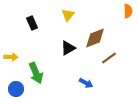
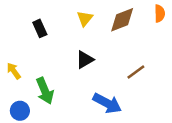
brown diamond: (95, 38) -> (122, 20), moved
yellow arrow: (11, 57) -> (14, 71), turned -128
blue arrow: (86, 83) -> (107, 103), size x1.6

